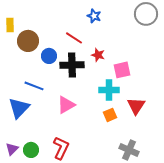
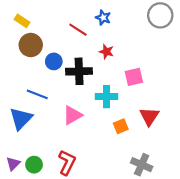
yellow rectangle: (10, 25) -> (22, 21), moved, turned -56
red line: (74, 38) -> (78, 30), moved
red star: (98, 55) -> (106, 52), moved
cyan cross: (109, 90) -> (106, 97), moved

